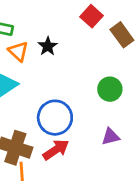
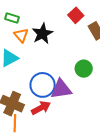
black star: (48, 46) -> (42, 34), size x1.5
purple triangle: (111, 137) -> (61, 89), moved, size x1.6

